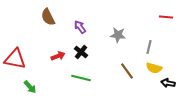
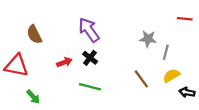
brown semicircle: (48, 17) -> (34, 34), moved
purple arrow: (80, 27) -> (89, 30), size x1.6
gray star: (118, 35) -> (148, 39), moved
yellow semicircle: (154, 68) -> (171, 76), turned 133

